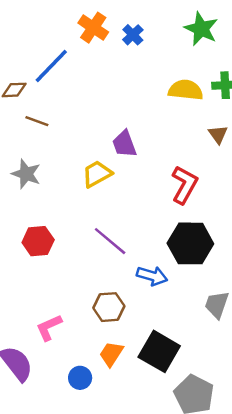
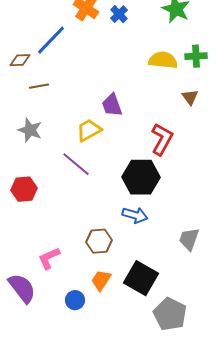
brown line: (37, 121) -> (39, 86), turned -30
red hexagon: (38, 241) -> (24, 189), moved
purple line: (110, 241) -> (76, 164), moved
black hexagon: (190, 243) -> (141, 177), moved

